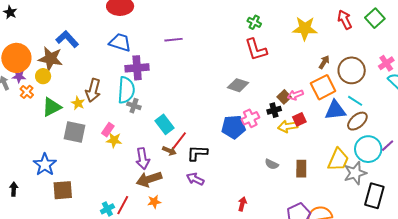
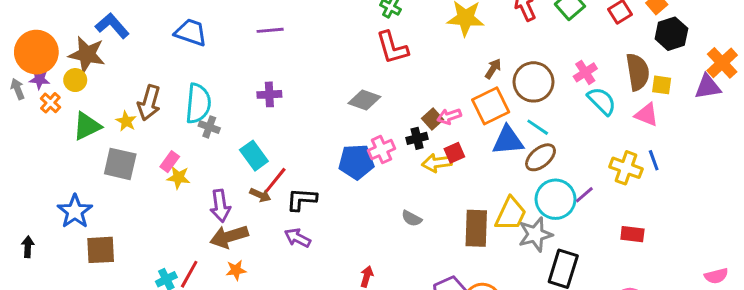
purple cross: (137, 68) -> (269, 94), moved, size x0.7
brown rectangle: (301, 169) -> (476, 228), moved, size x1.4

